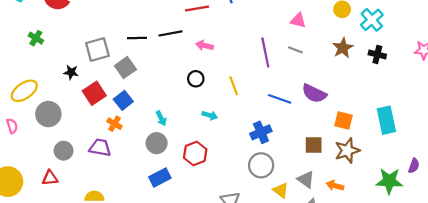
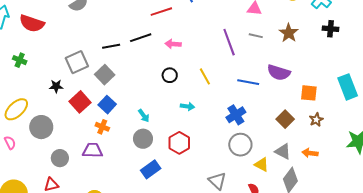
brown star: (343, 48) -> (289, 33), moved
brown square: (314, 145) -> (285, 119), turned -36
brown star: (347, 151) -> (316, 120), size x0.6

